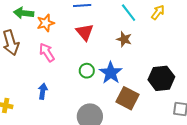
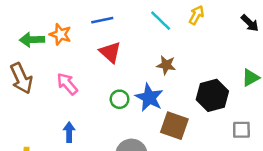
orange star: (46, 23) -> (60, 34), moved, turned -30
brown star: (124, 39) -> (166, 65), moved

